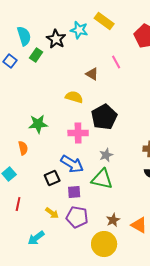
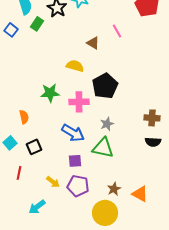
green star: (38, 124) -> (50, 93), moved
black square: (52, 178) -> (34, 147), moved

